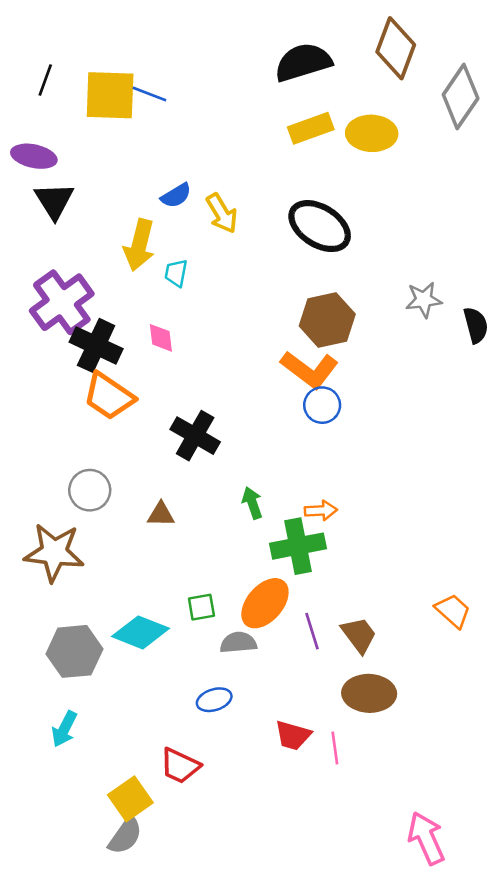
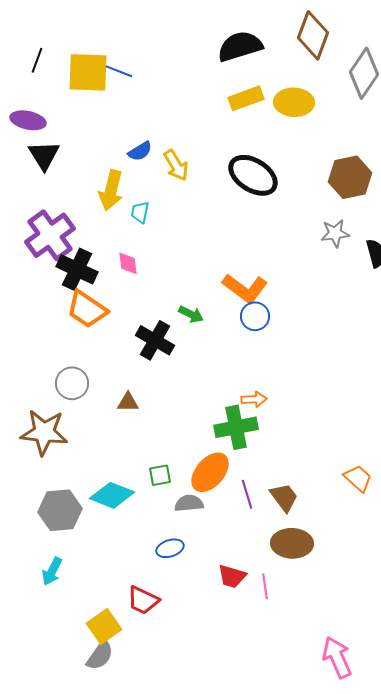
brown hexagon: (327, 320) -> (350, 177), moved
green arrow: (252, 503) -> (191, 314), moved, turned 135

